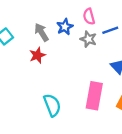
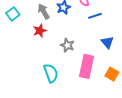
blue line: (110, 30) -> (95, 16), moved
gray star: (88, 39) -> (67, 45), moved

